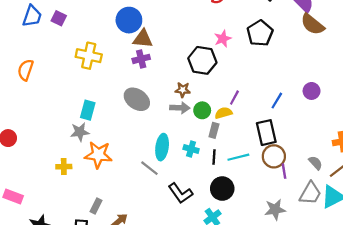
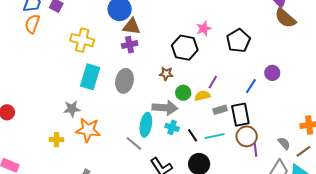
black pentagon: (260, 33) -> (238, 41), moved
orange semicircle: (26, 70) -> (32, 24), moved
purple circle: (312, 91) -> (272, 73), moved
gray ellipse: (137, 99) -> (124, 81), turned 65
gray arrow: (180, 108) -> (165, 108), moved, size x1.4
cyan rectangle: (88, 110) -> (90, 77), moved, size x1.4
gray rectangle: (214, 130) -> (220, 110), moved, turned 56
black line: (214, 157) -> (193, 135), turned -40

